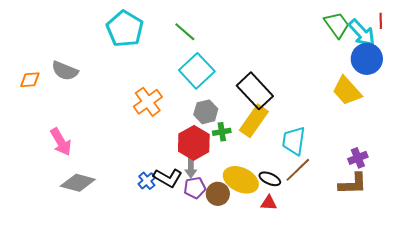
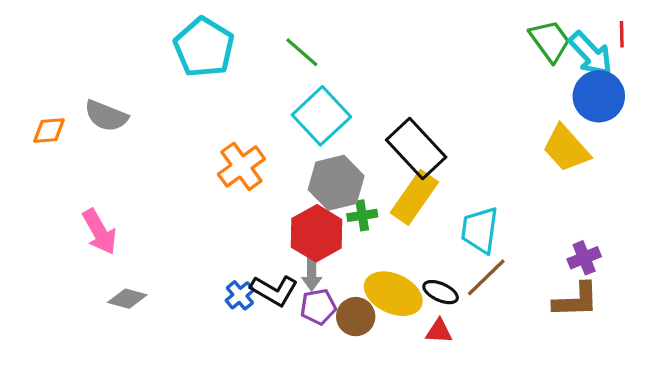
gray hexagon: (206, 112) -> (336, 183), size x1.4
gray diamond: (78, 183) -> (127, 299), size x0.7

